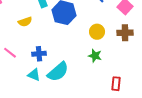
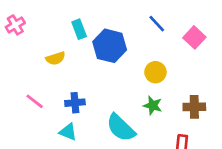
brown cross: (125, 33) -> (194, 107), moved
cyan semicircle: (58, 72) -> (121, 128), moved, turned 85

